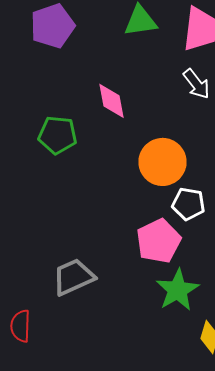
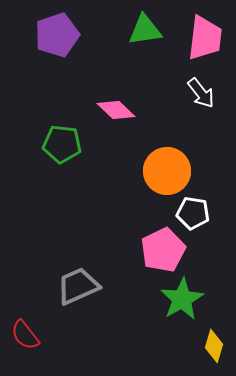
pink diamond: (112, 101) -> (116, 110), turned -36
red semicircle: (20, 326) -> (25, 335), turned -40

